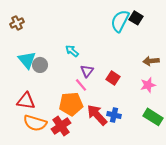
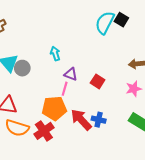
cyan arrow: (72, 51) -> (55, 54), turned 32
purple triangle: (87, 71) -> (71, 74), turned -48
pink line: (81, 85) -> (65, 89), turned 56

